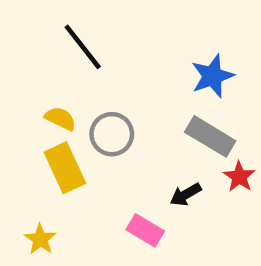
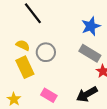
black arrow: (186, 195) -> (87, 94), moved, size x1.5
pink rectangle: (145, 230) -> (49, 95), moved

